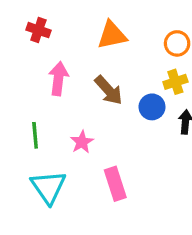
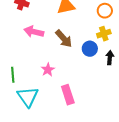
pink arrow: (58, 79) -> (34, 32), turned -84
green line: (35, 135) -> (13, 75), moved

